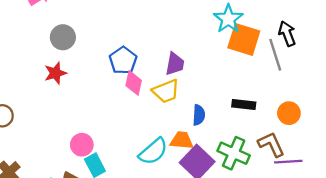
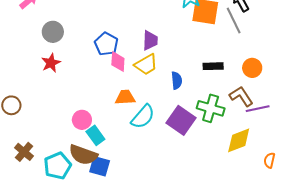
orange trapezoid: (182, 140) -> (125, 97), moved

